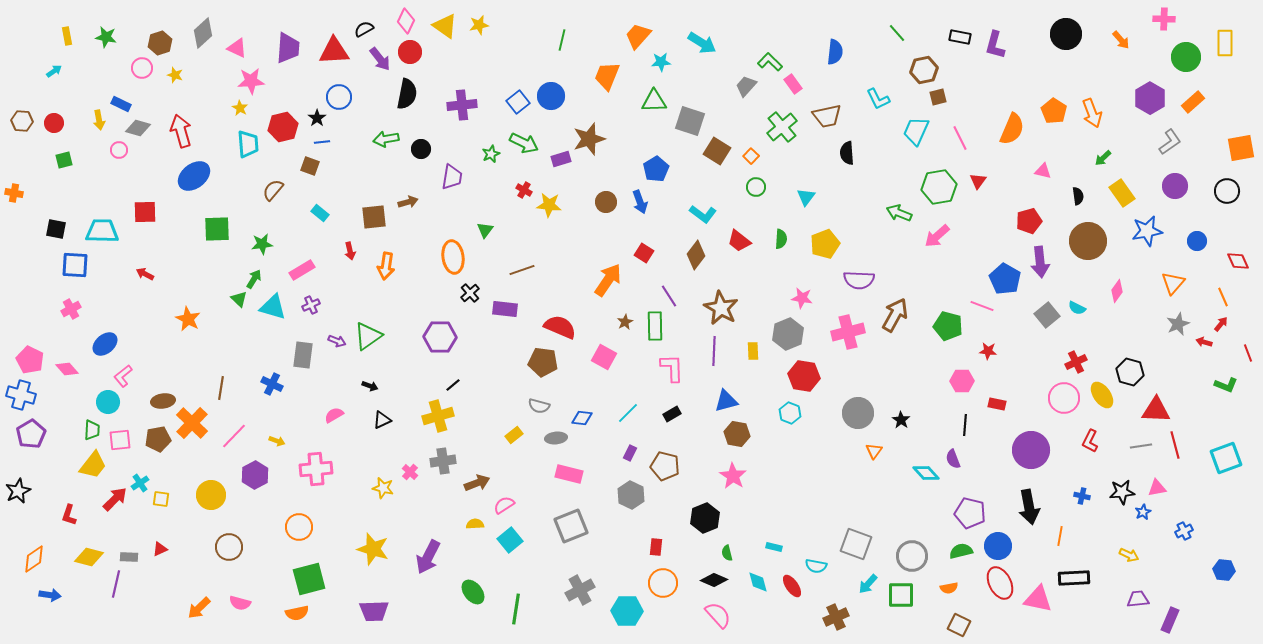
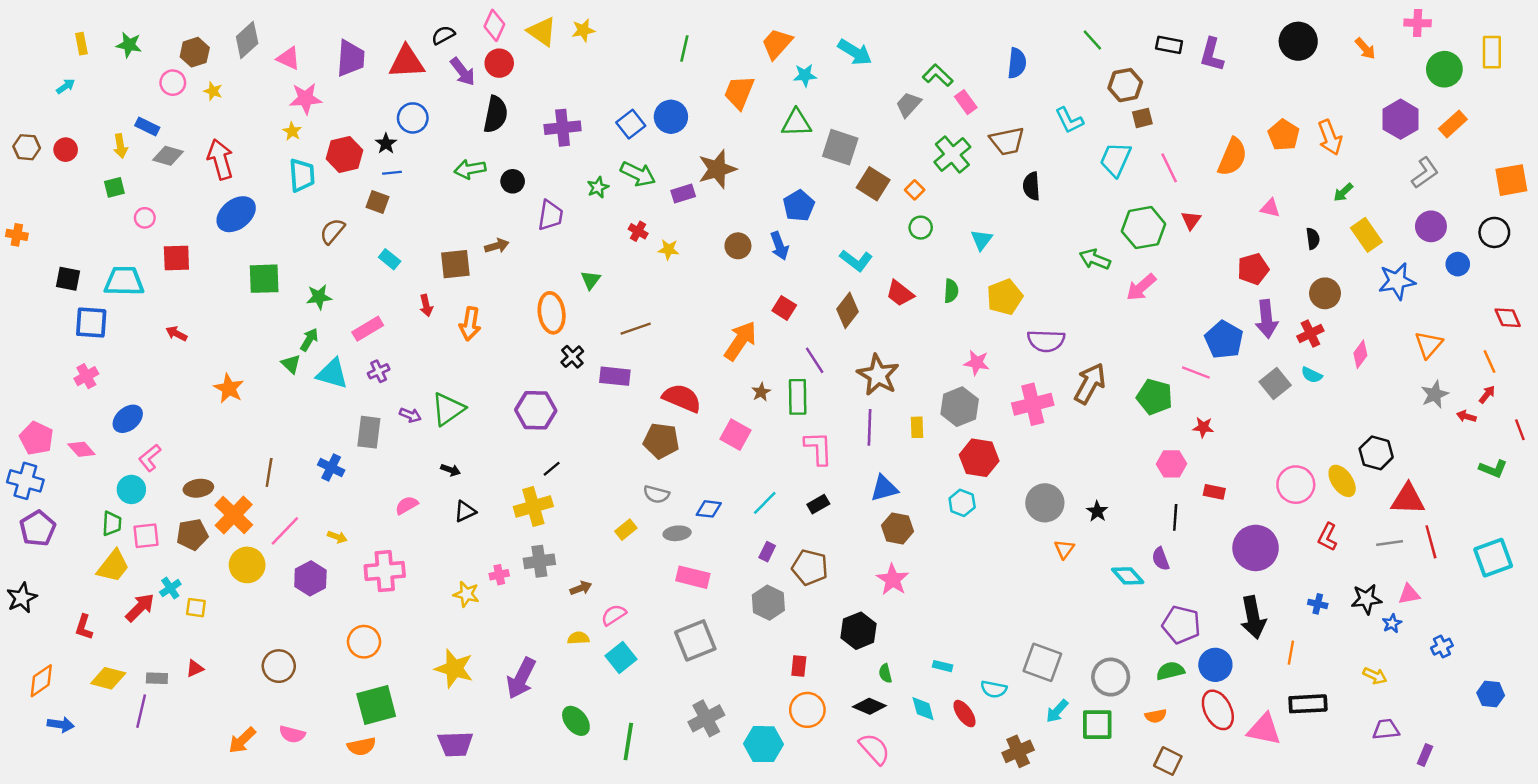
pink circle: (119, 150) -> (145, 218), moved
green square: (64, 160) -> (114, 187), moved
yellow star: (549, 205) -> (669, 249), size x0.7
brown circle: (1088, 241) -> (1325, 293), size x0.7
blue circle: (1197, 241) -> (1458, 264), moved
red cross: (1076, 362) -> (1310, 334), moved
pink cross: (410, 472) -> (499, 575), turned 35
brown arrow: (477, 483) -> (581, 588), size x0.7
yellow circle: (211, 495) -> (247, 565), moved
purple rectangle: (1170, 620) -> (1425, 755), size x0.7

